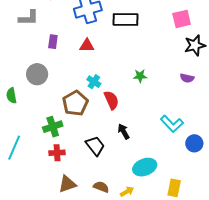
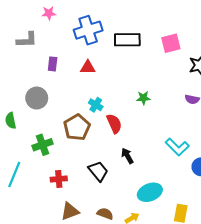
pink square: (182, 19) -> (171, 43), moved
green cross: (53, 127) -> (43, 145), moved

